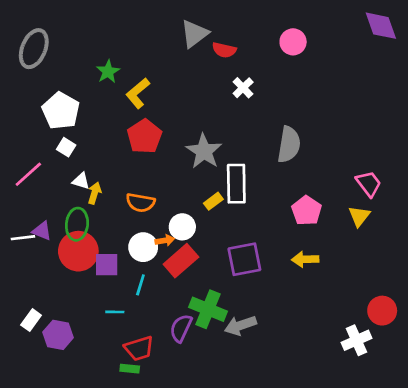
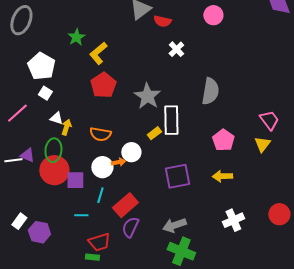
red rectangle: (181, 261) -> (125, 205), moved
green cross: (208, 309) -> (181, 251), moved
white cross: (357, 340) -> (233, 220), moved

